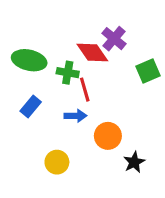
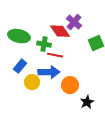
red line: (85, 90) -> (55, 55), turned -63
blue arrow: (75, 116) -> (49, 72), size x1.5
yellow circle: (57, 162) -> (32, 82), moved

